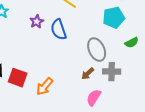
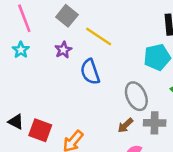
purple star: (37, 22) -> (63, 50), moved

